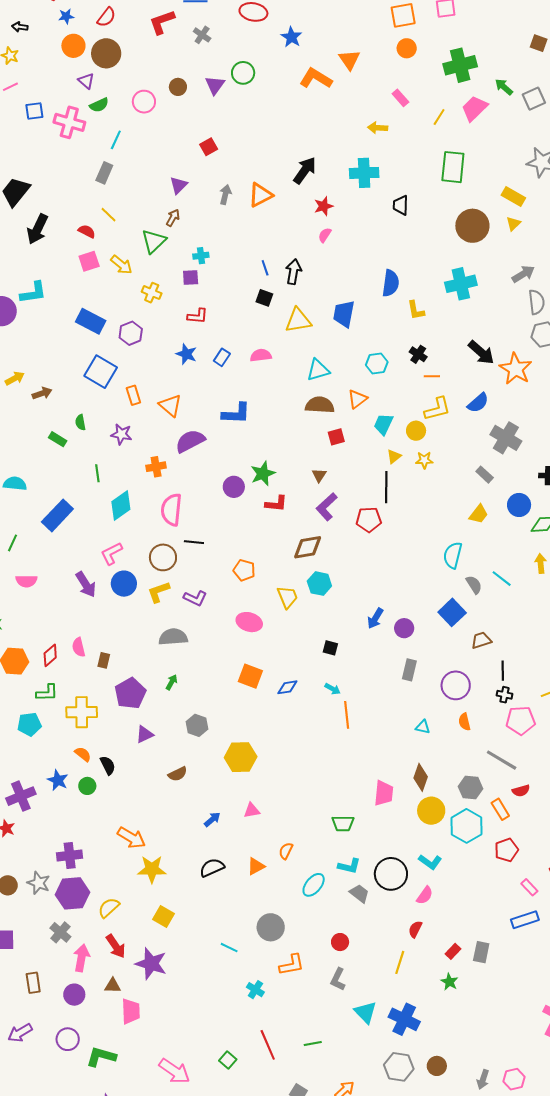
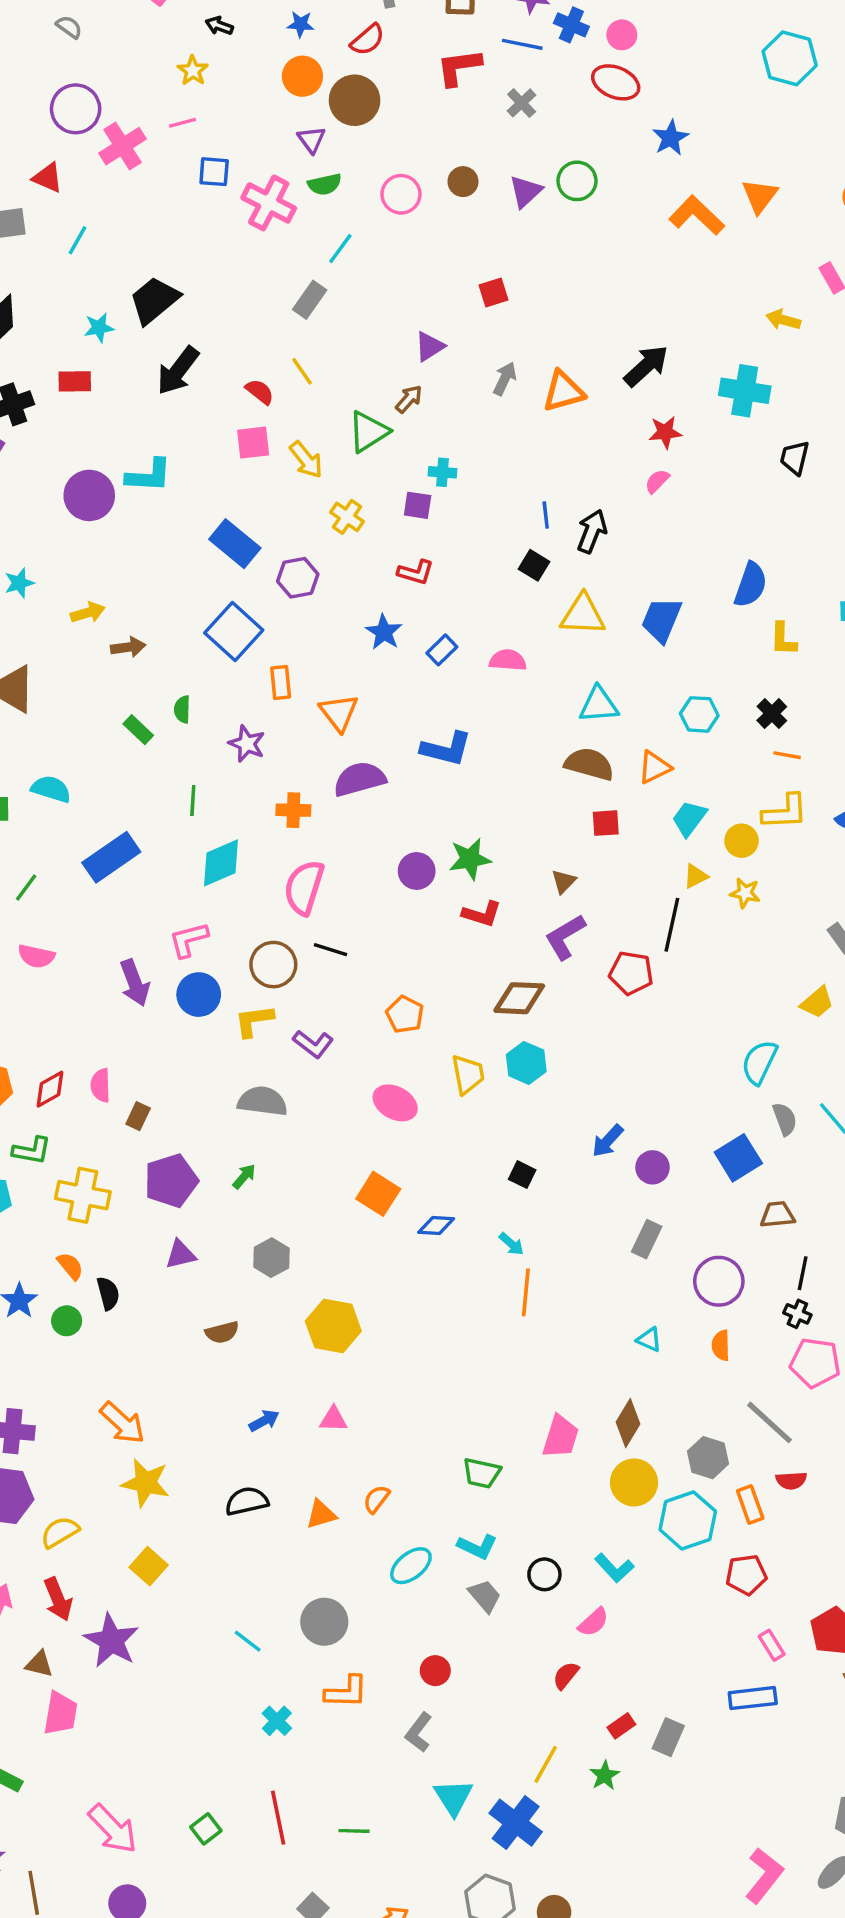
black circle: (391, 874) -> (544, 1574), size x0.6
yellow line: (400, 962) -> (546, 1764), moved

